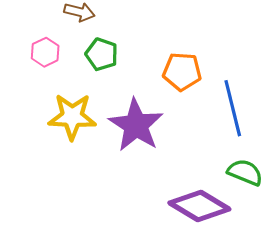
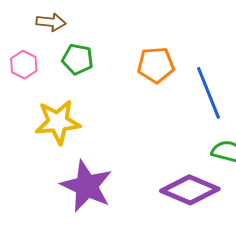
purple star: (136, 125) -> (87, 186), moved

